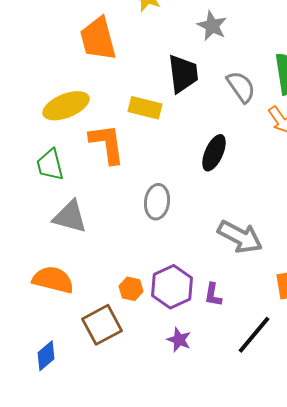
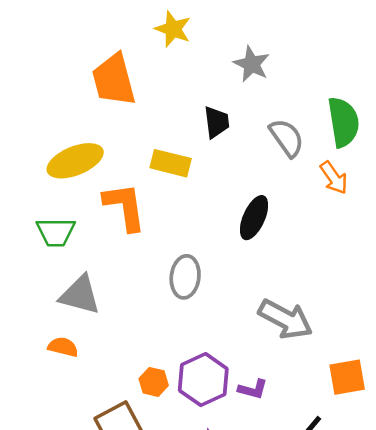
black trapezoid: (183, 74) -> (217, 122), size x0.7
green trapezoid: (50, 165) -> (56, 232), turned -76
orange semicircle: (53, 280) -> (63, 347), moved, size x0.6
purple L-shape: (213, 295) -> (253, 389), turned -85

